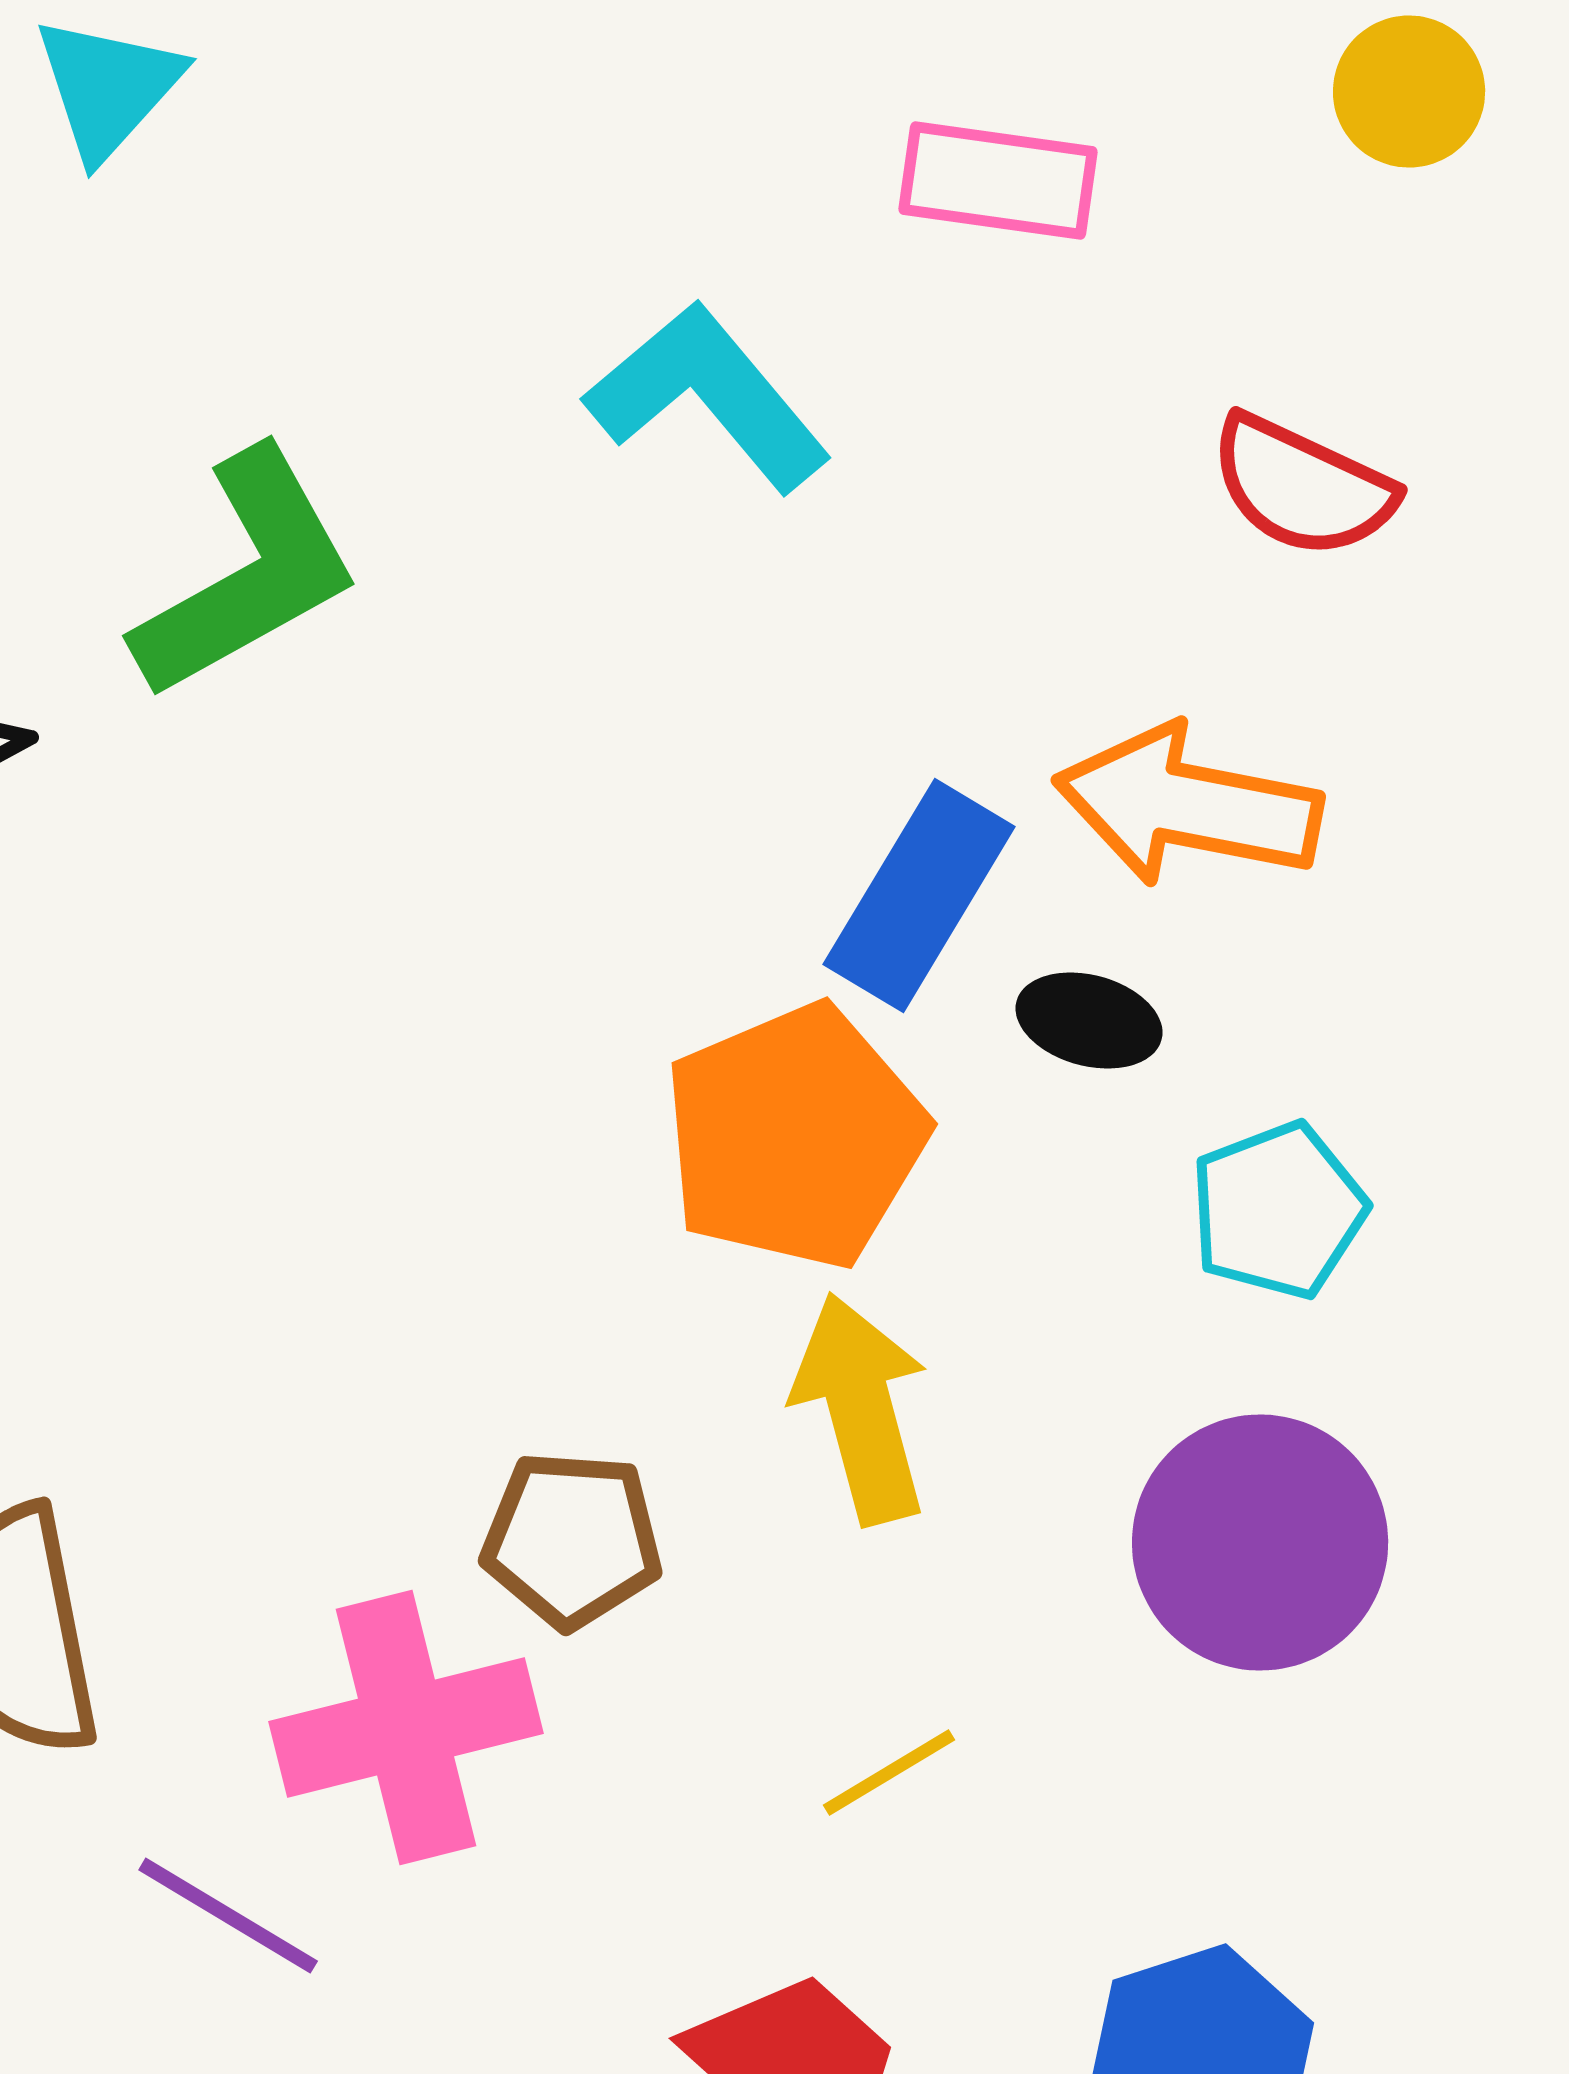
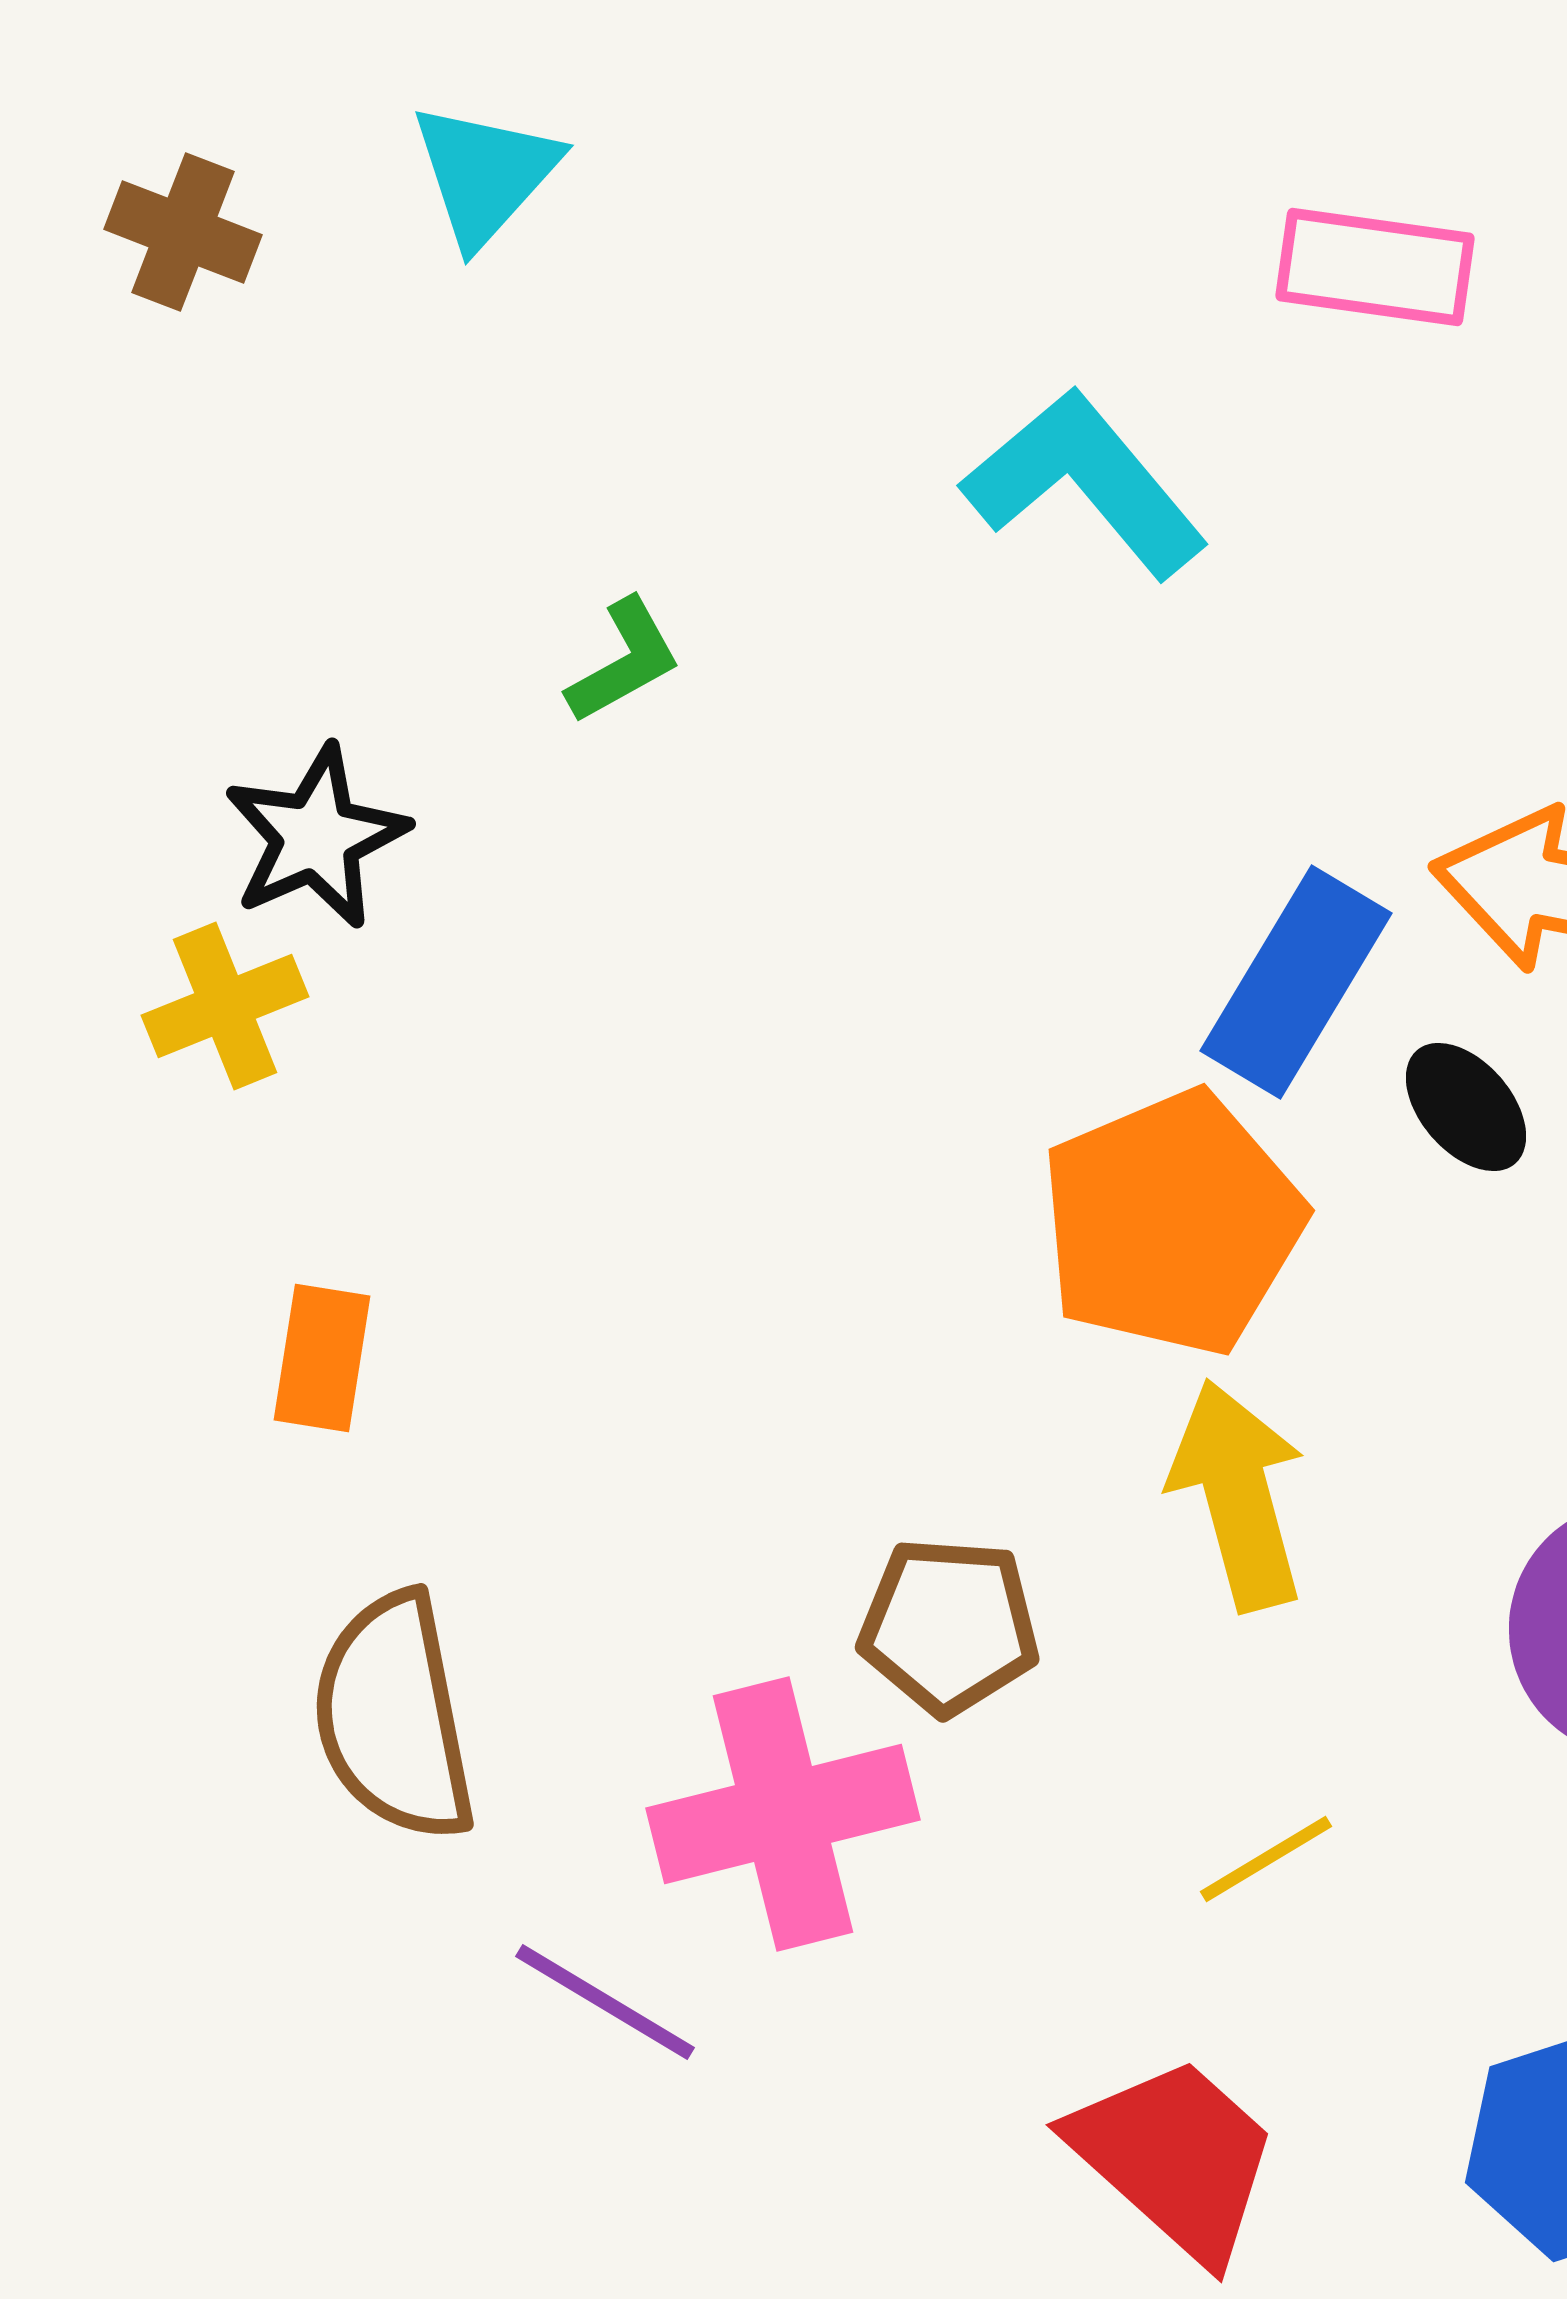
green L-shape: (247, 575) -> (624, 661), size x0.5
black ellipse: (1089, 1021) -> (1466, 1107), turned 34

